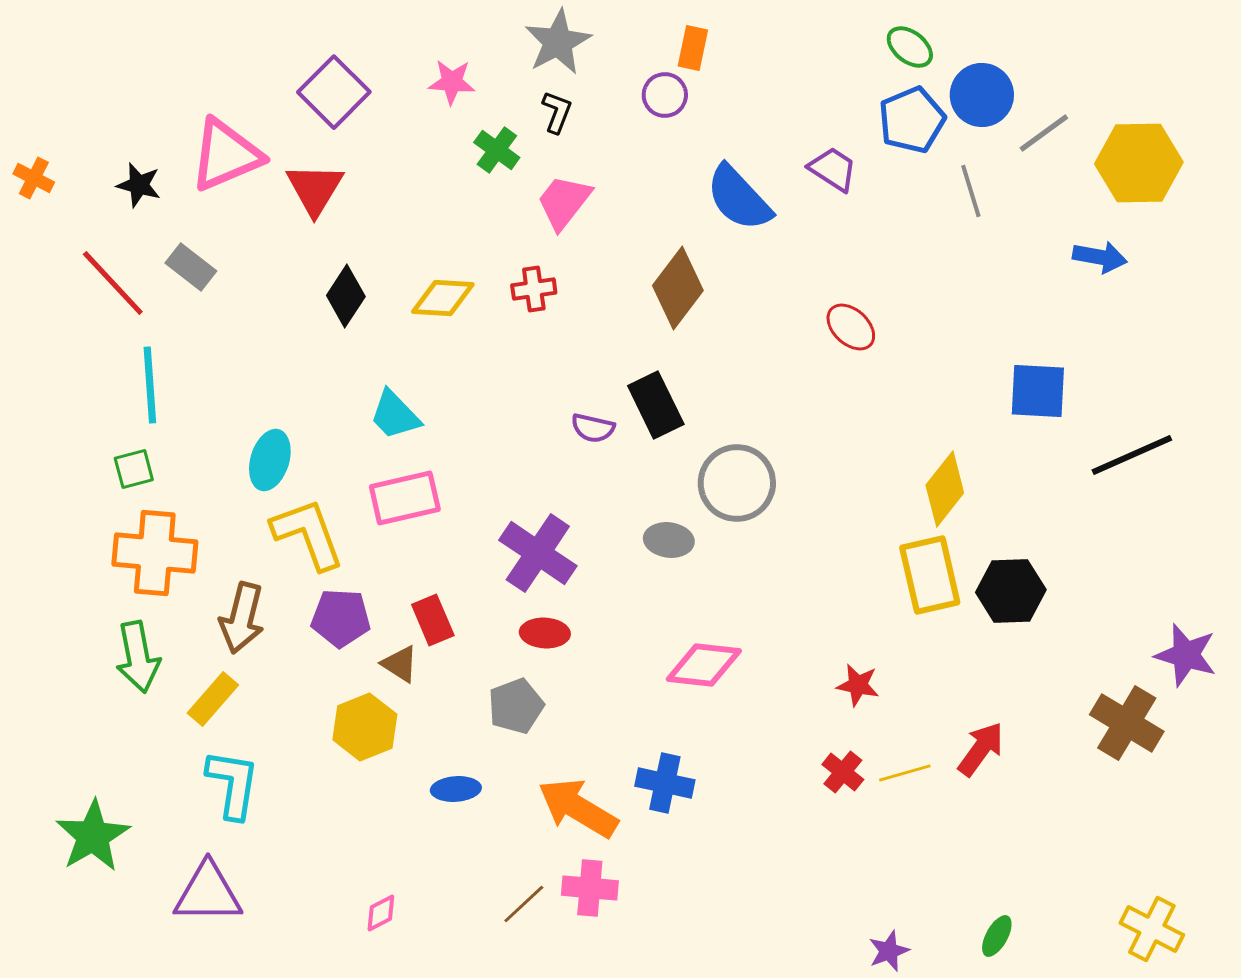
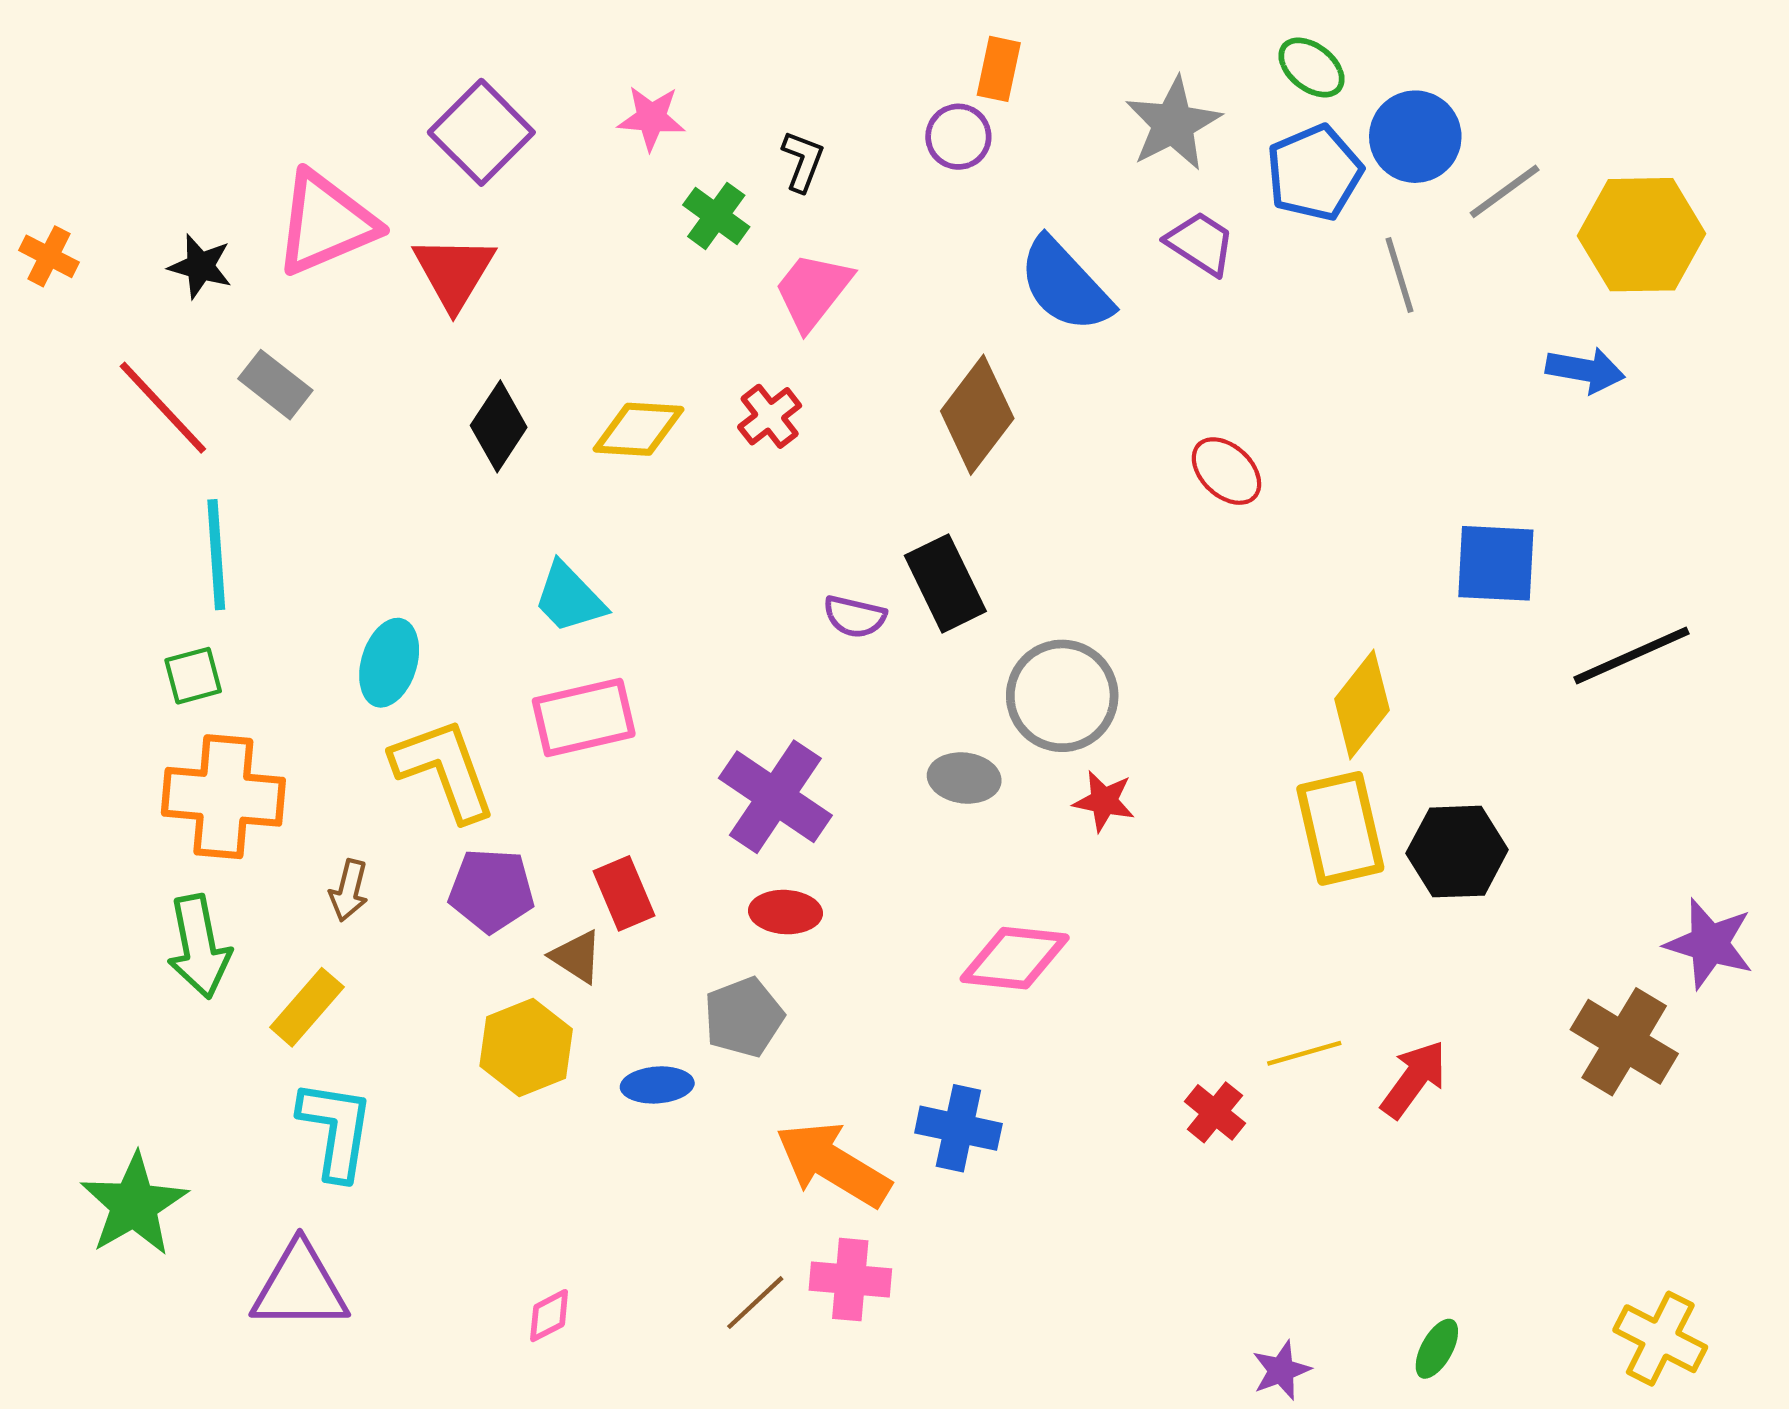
gray star: (558, 42) -> (1173, 124), moved
red cross: (534, 289) -> (770, 416), turned -30
brown arrow: (242, 618) -> (349, 890), size x0.6
red star: (858, 685) -> (1104, 801), moved
yellow line: (905, 773) -> (1304, 1053), moved
blue ellipse: (456, 789) -> (657, 1085), moved

